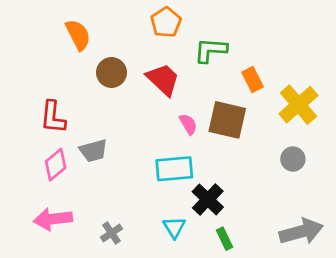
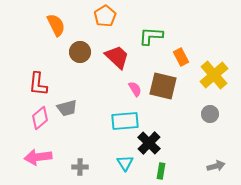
orange pentagon: (166, 22) -> (105, 16), moved
gray arrow: (301, 232) -> (216, 166), size x0.6
gray cross: (111, 233) -> (80, 167), turned 35
green rectangle: (225, 239) -> (161, 171), turned 35

